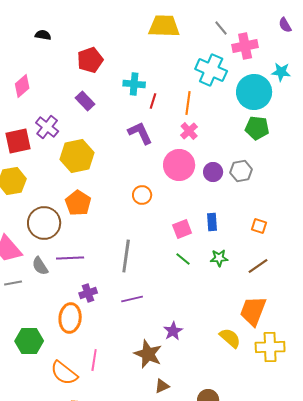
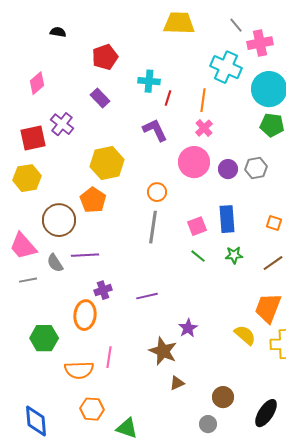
yellow hexagon: (77, 156) -> (107, 163), moved
blue rectangle: (212, 222) -> (227, 219), size x1.5
gray line: (126, 256) -> (153, 227), moved
orange semicircle: (64, 373) -> (79, 370), turned -40

